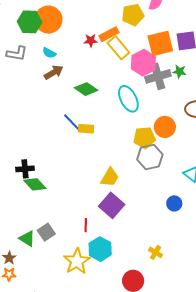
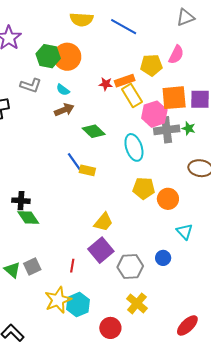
orange circle: (165, 127) -> (168, 199), moved
gray hexagon: (150, 157) -> (130, 267), moved
cyan hexagon: (100, 249) -> (78, 305), moved
yellow cross: (156, 252) -> (137, 303), size x1.5

